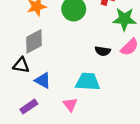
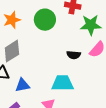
blue triangle: (43, 80) -> (22, 85), turned -35

